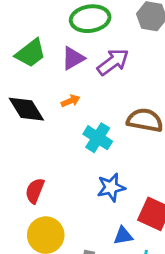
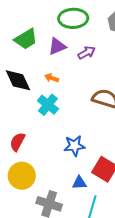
purple arrow: (113, 62) -> (87, 53), size x0.7
orange arrow: (71, 101) -> (52, 78), turned -144
cyan cross: (98, 138) -> (48, 105), moved

